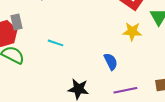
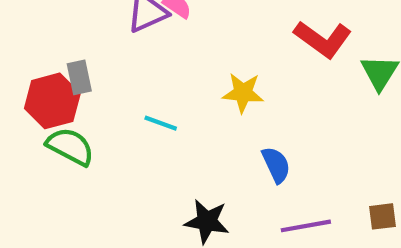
yellow star: (132, 32) -> (243, 93), moved

